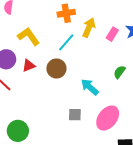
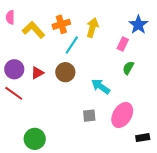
orange cross: (66, 13) -> (61, 24), moved
pink rectangle: (112, 34) -> (123, 44), moved
yellow L-shape: (29, 36) -> (33, 30), moved

